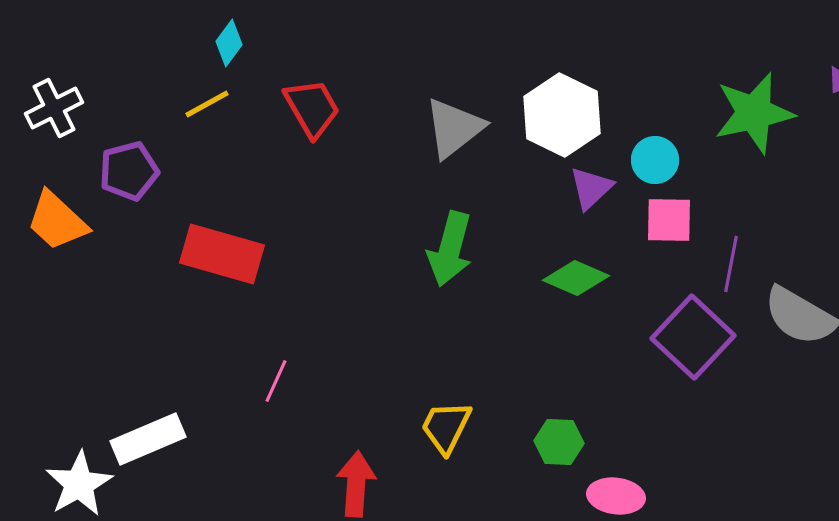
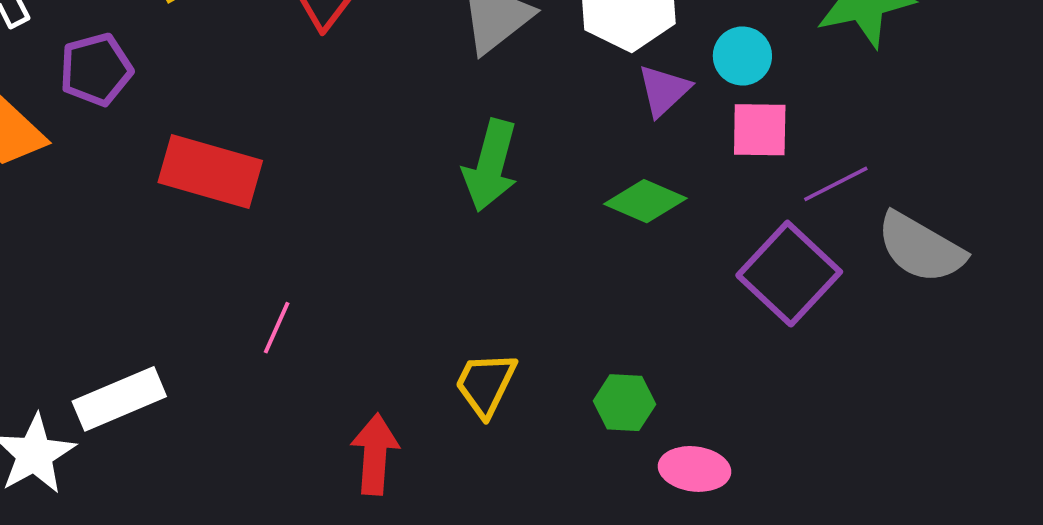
purple line: (731, 264) -> (836, 184), turned 52

